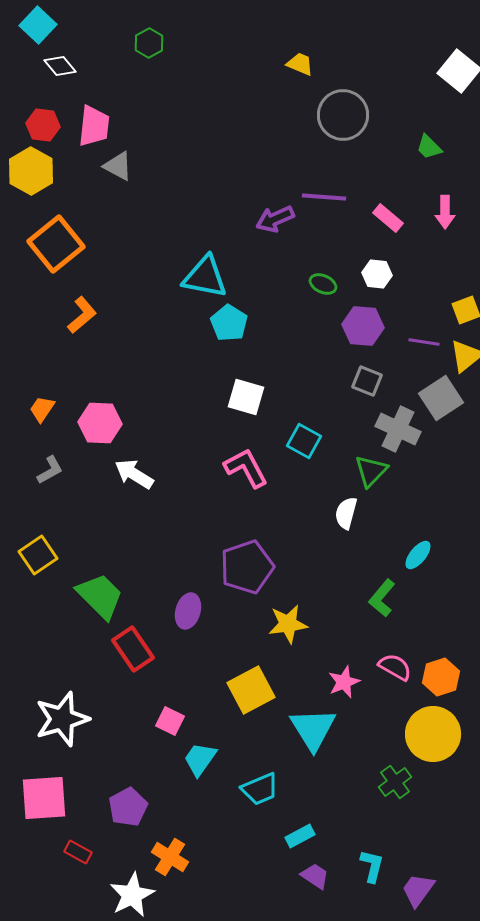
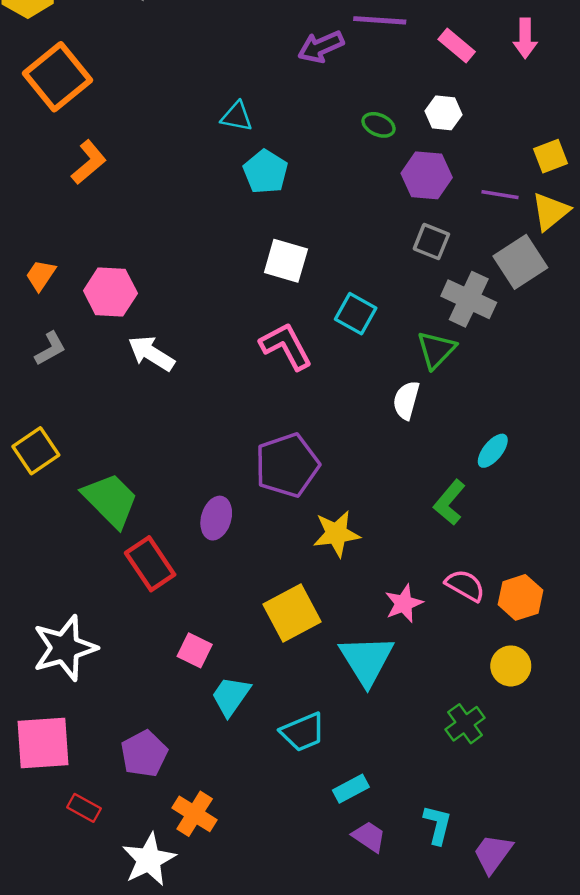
cyan triangle: (205, 277) -> (237, 116), size x0.6
yellow circle: (433, 734) -> (511, 666), size x0.6

